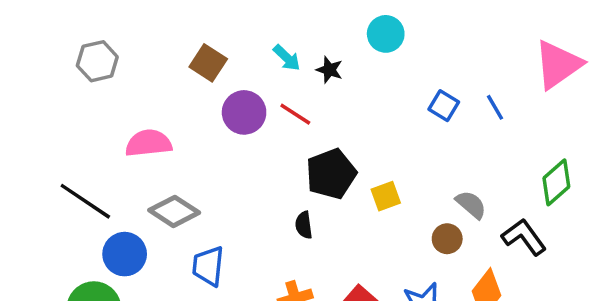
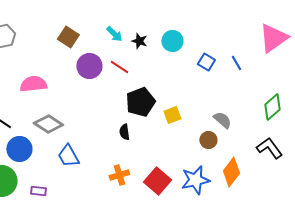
cyan circle: (386, 34) -> (172, 41), moved
black L-shape: (524, 237) -> (269, 148), moved
blue trapezoid: (208, 266) -> (68, 156), turned -35

